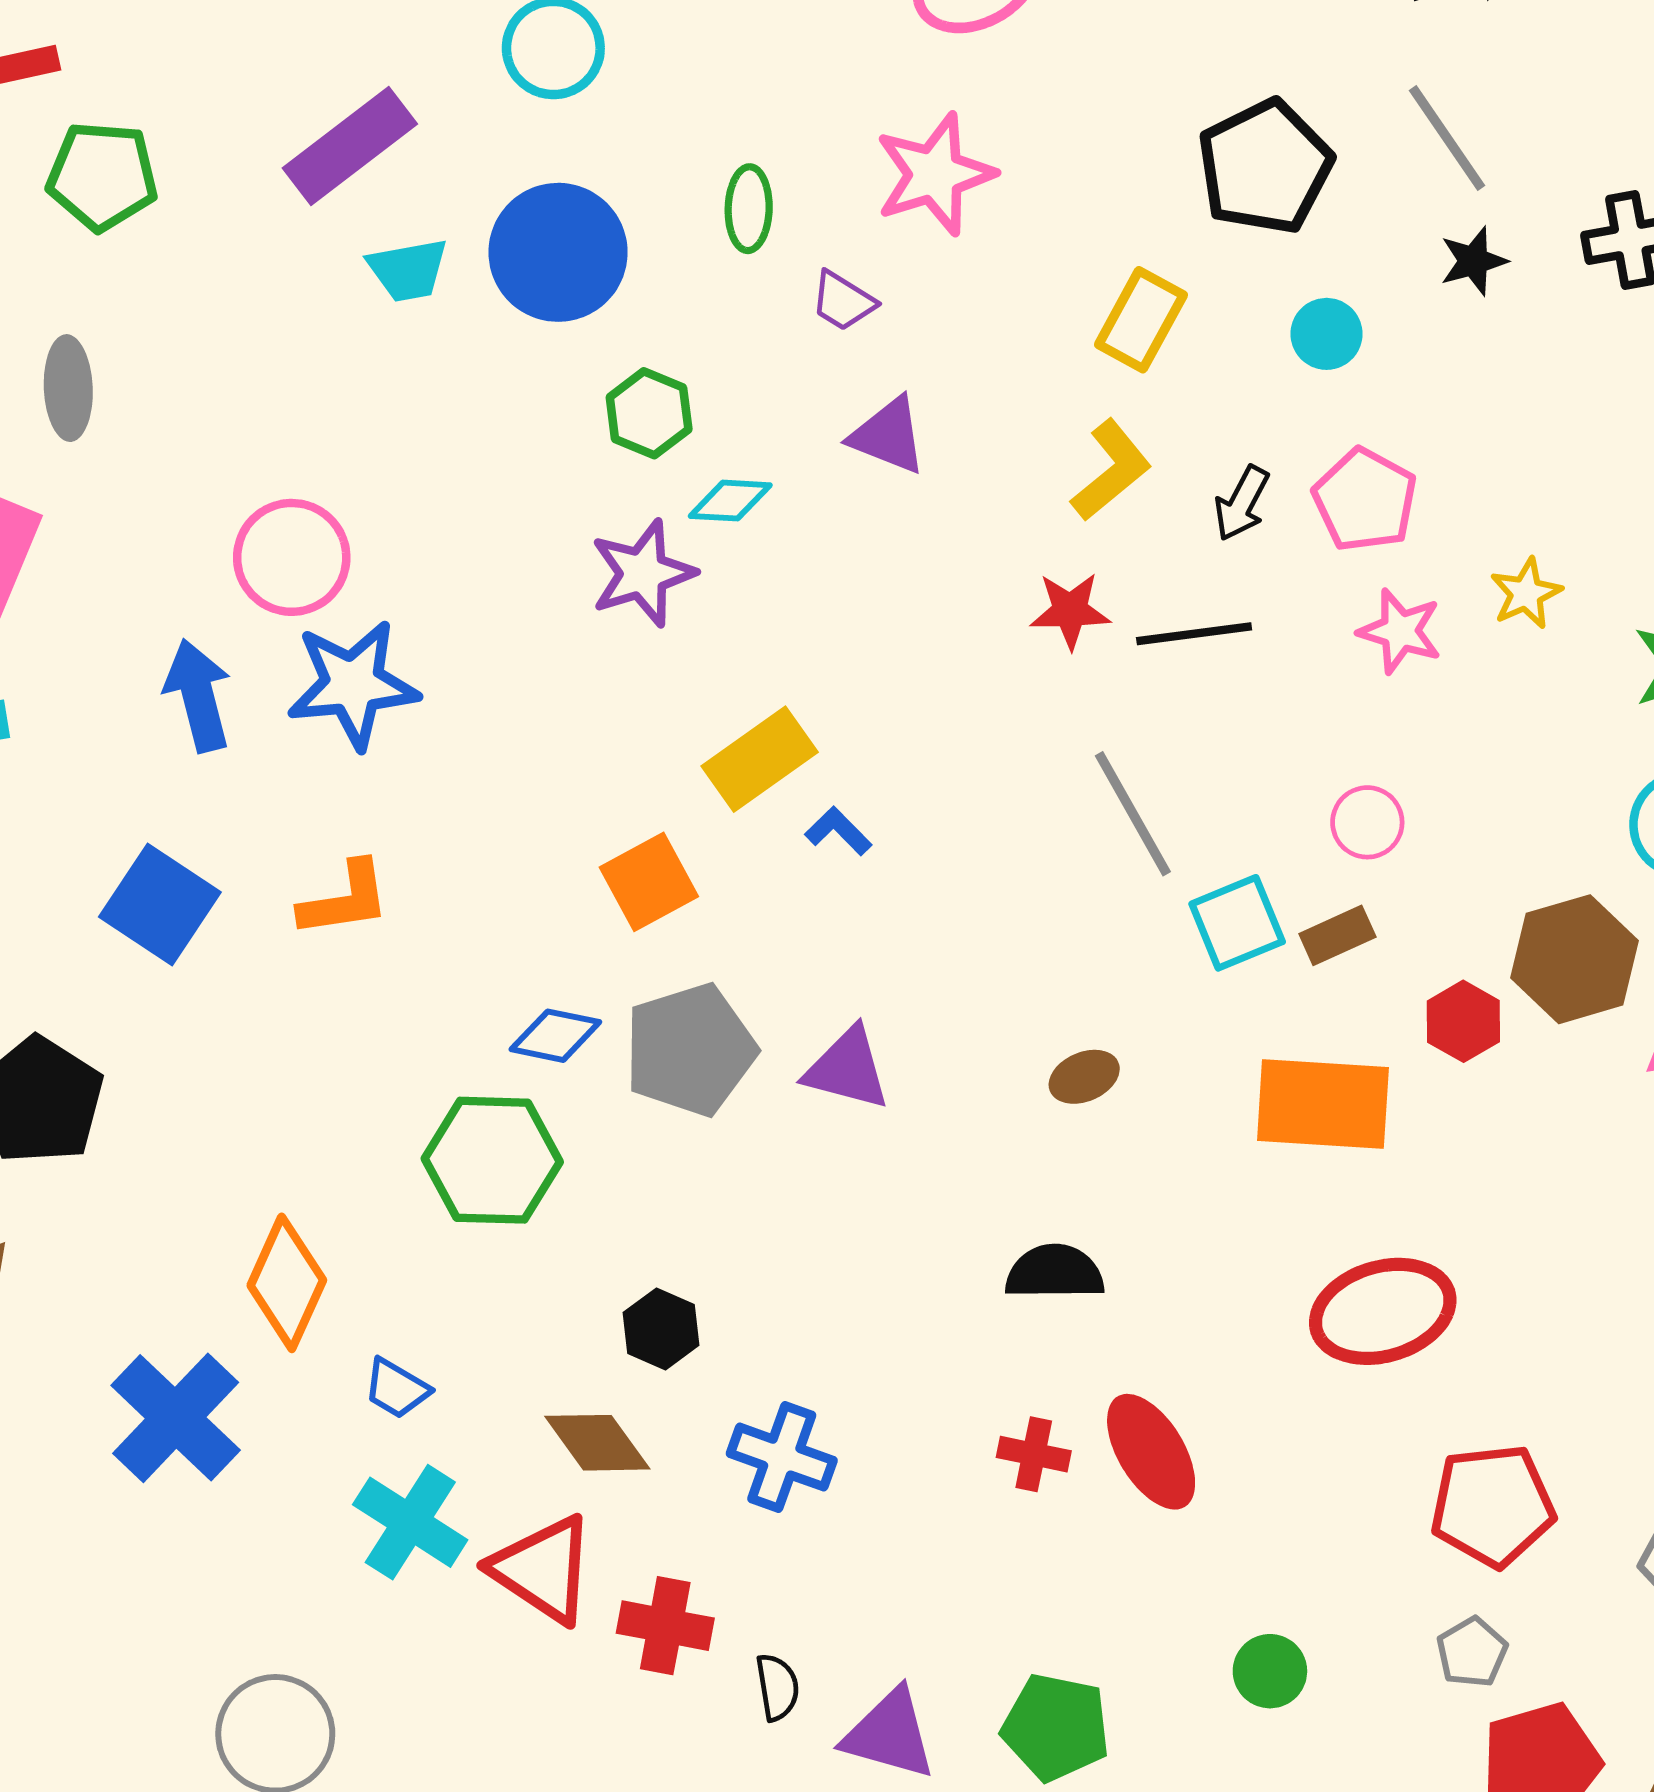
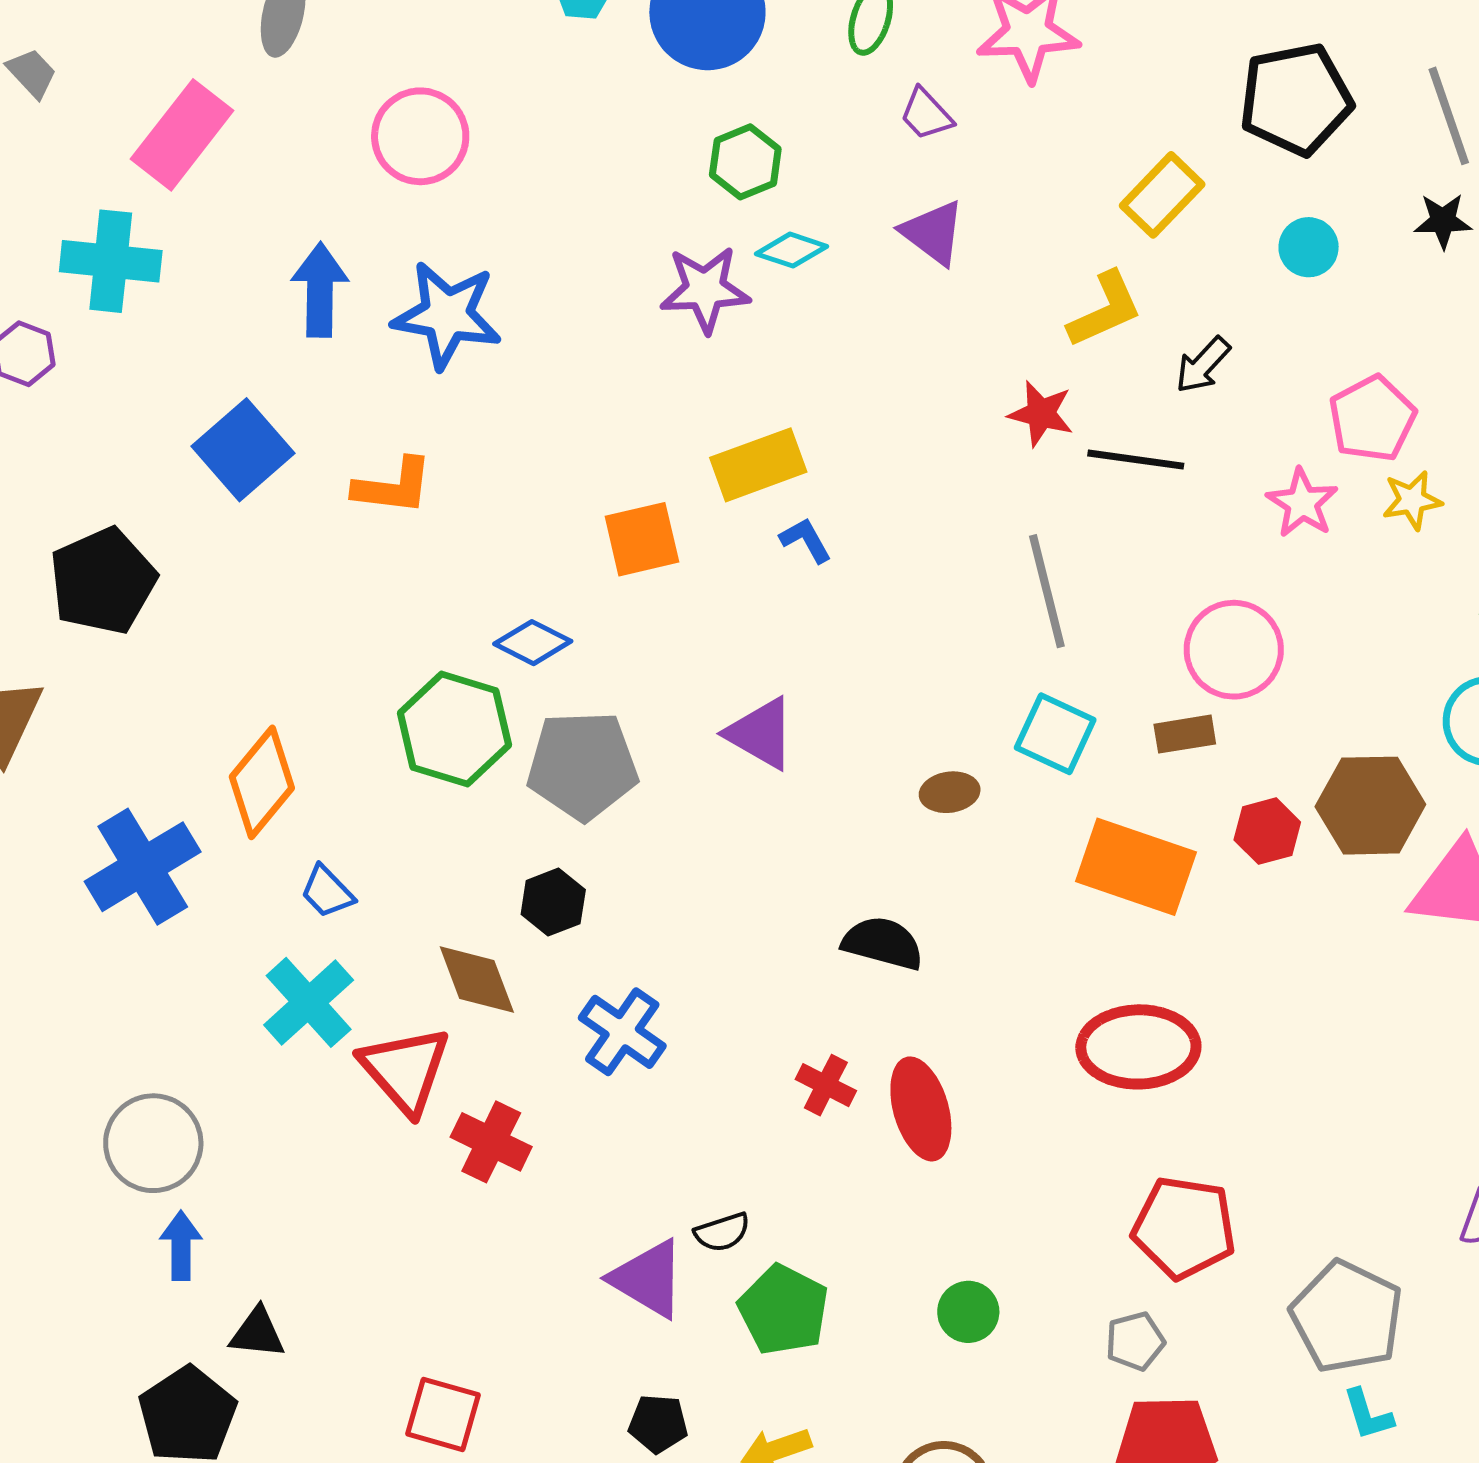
pink pentagon: (1365, 500) -> (1372, 419), moved
pink circle: (292, 557) -> (420, 136), moved
pink circle: (1367, 822) -> (1234, 650), size x1.6
cyan square: (1237, 923) -> (1055, 734), moved, turned 32
gray pentagon: (690, 1050) -> (582, 765), moved
black semicircle: (777, 1687) -> (722, 1232), moved, turned 66

